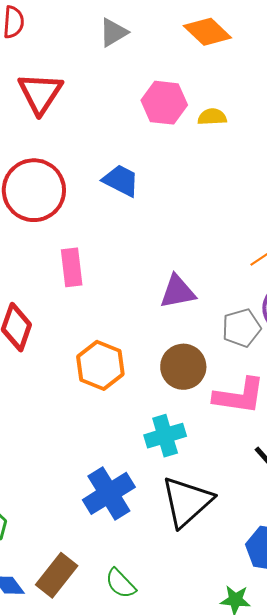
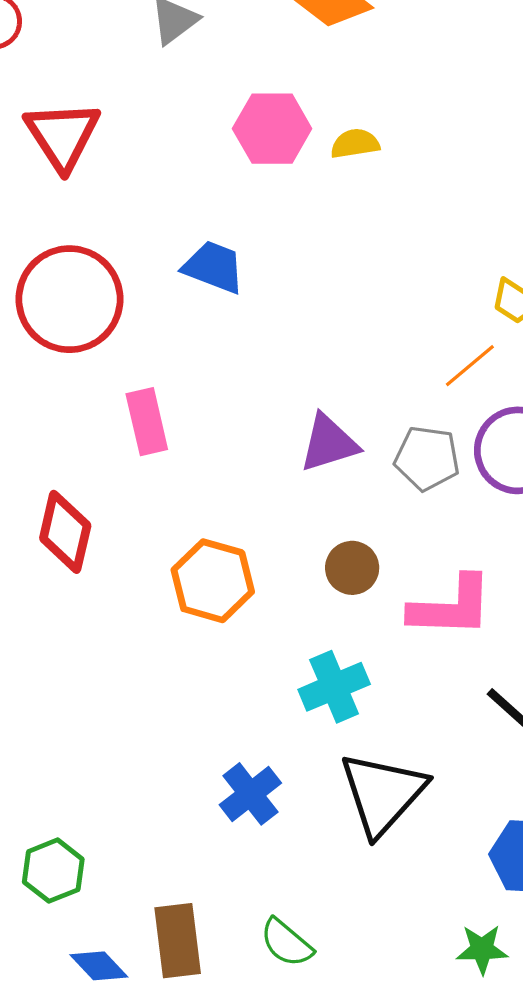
gray pentagon: (241, 328) -> (427, 458), moved, turned 30
brown circle: (183, 367) -> (352, 568), size x0.7
blue cross: (109, 493) -> (250, 794), size x0.7
brown rectangle: (57, 575) -> (178, 941), turned -39

